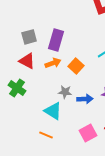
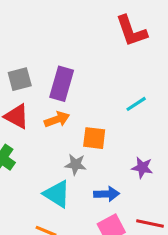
orange square: (76, 66) -> (94, 138), moved, turned -35
blue arrow: (85, 99) -> (107, 194), moved

